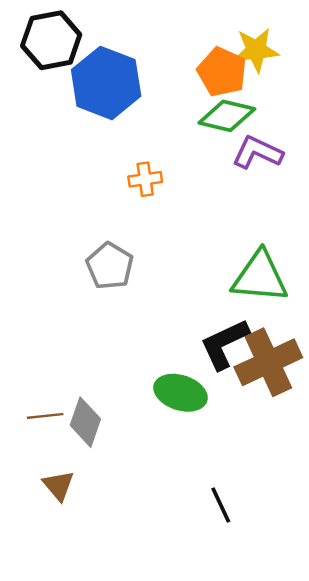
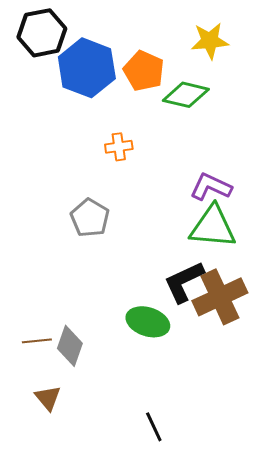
orange pentagon: (222, 72) -> (144, 71), moved
purple L-shape: (257, 152) -> (211, 187), moved
black line: (221, 505) -> (154, 427), moved

